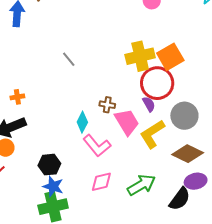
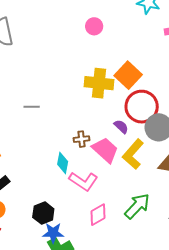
yellow cross: (140, 56) -> (99, 83), turned 36
gray line: (69, 59) -> (32, 107), turned -35
red circle: (157, 83) -> (142, 107), moved

